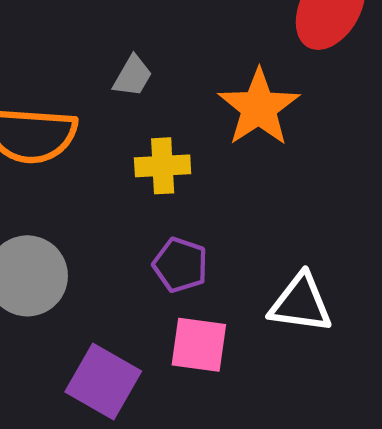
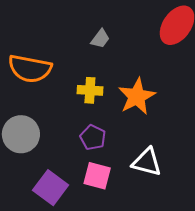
gray trapezoid: (133, 76) -> (100, 39), moved
orange star: (259, 108) -> (137, 96), moved

